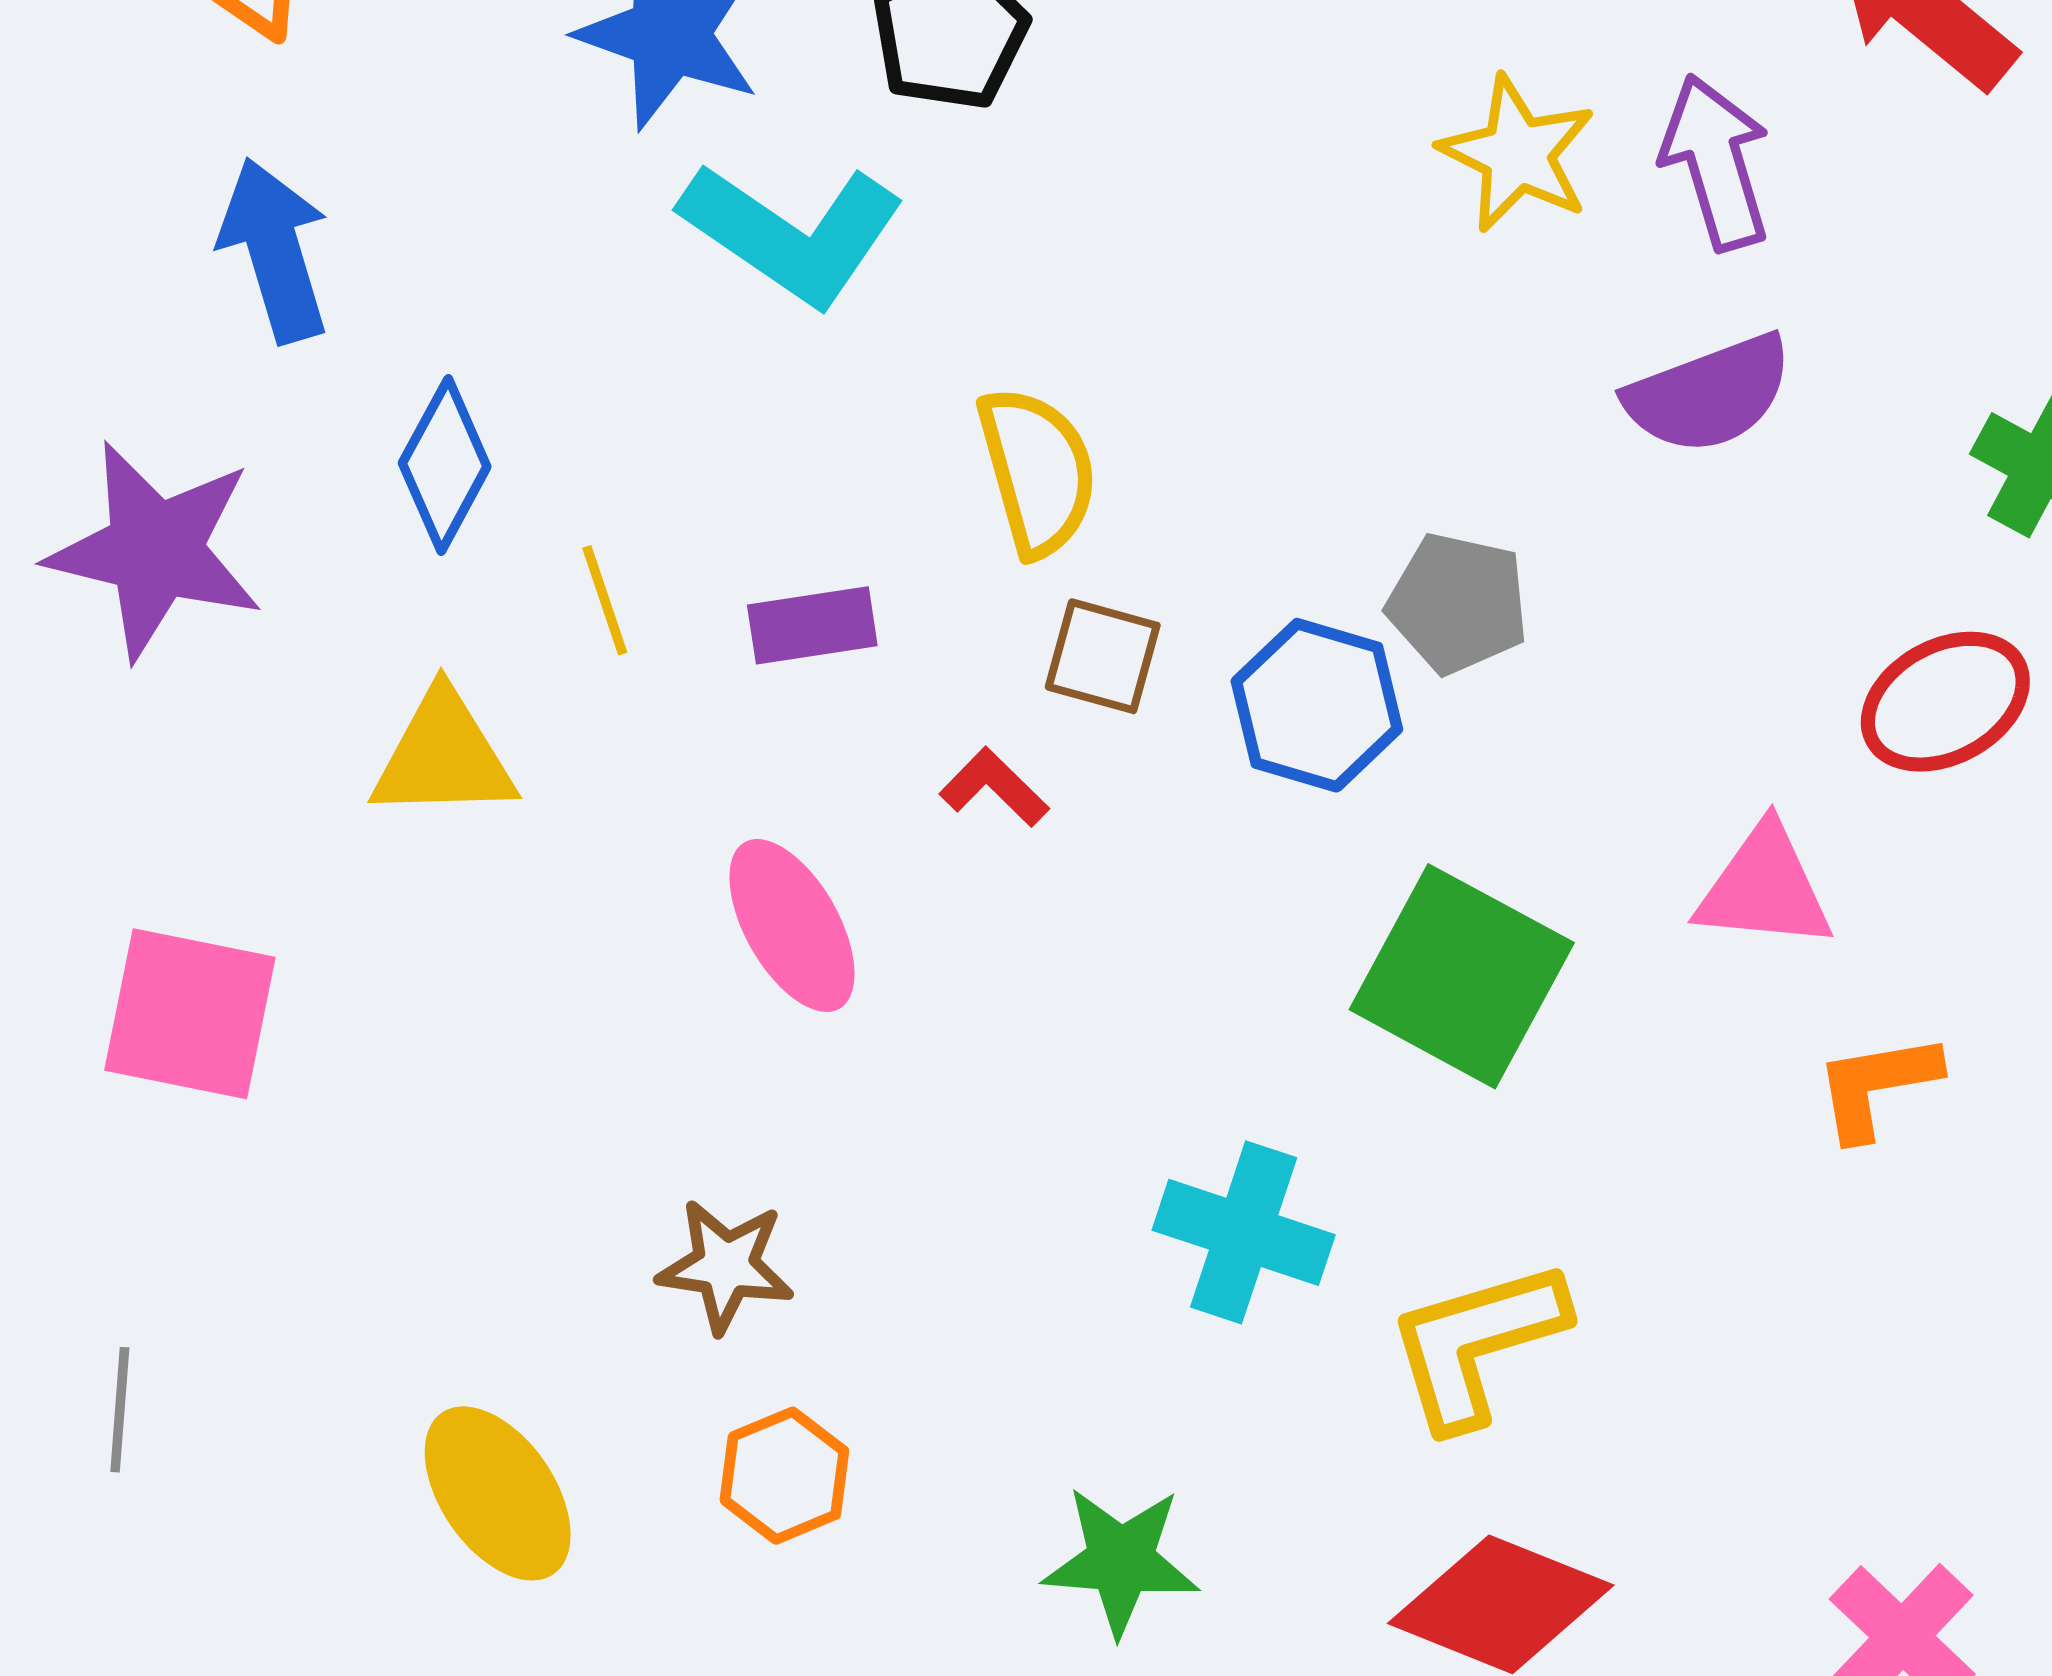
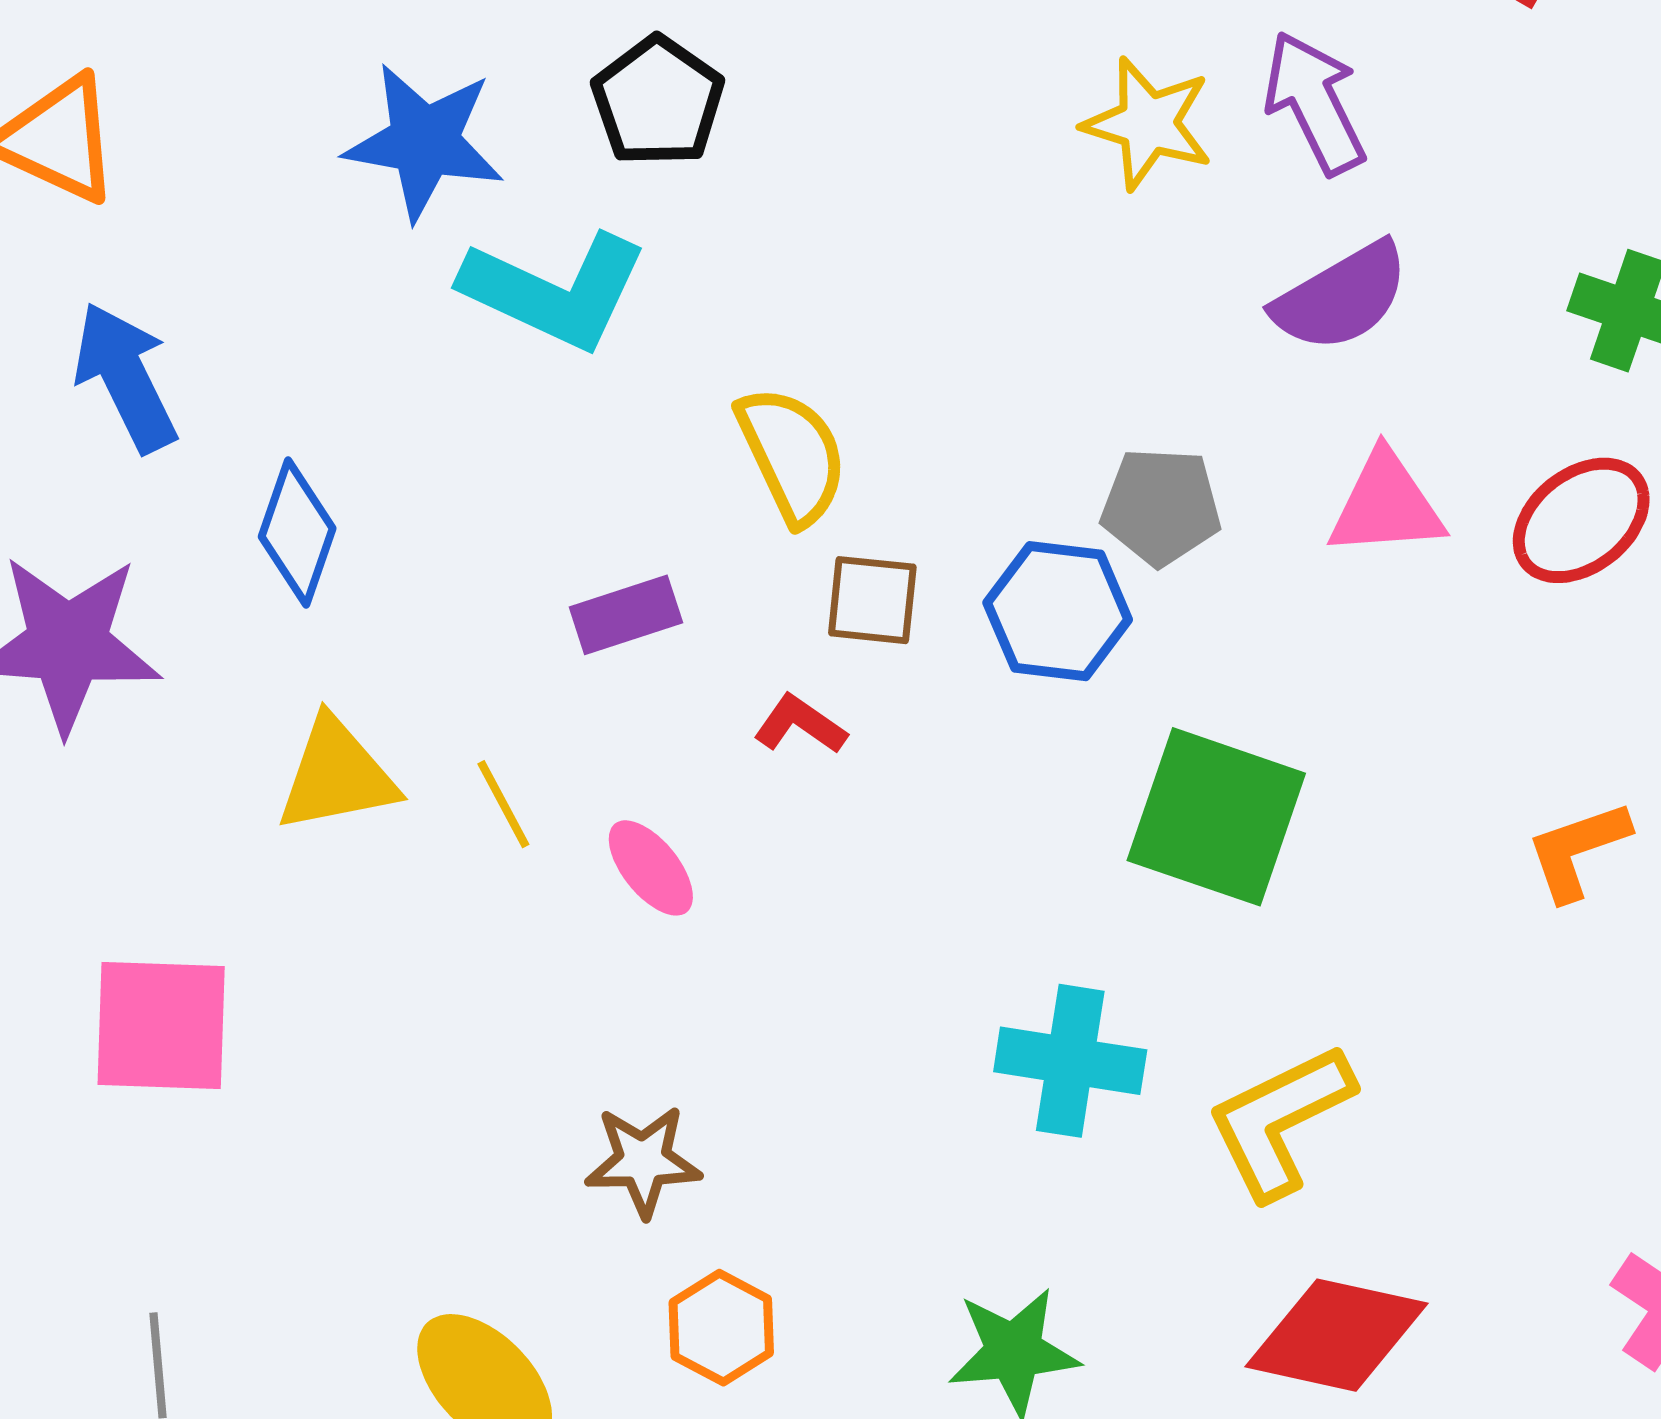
yellow line: (605, 600) -> (503, 804), moved
pink triangle: (1764, 888) -> (1386, 505), moved
pink ellipse: (792, 926) -> (651, 868), size x0.7

